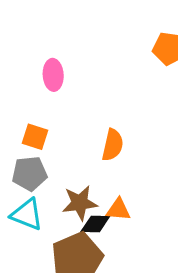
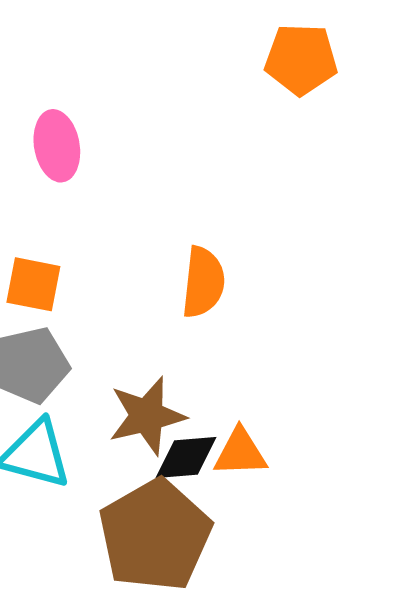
orange triangle: (118, 210) -> (240, 453), moved

